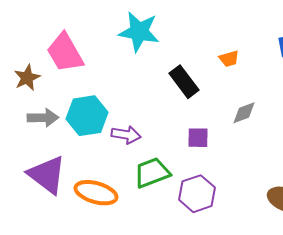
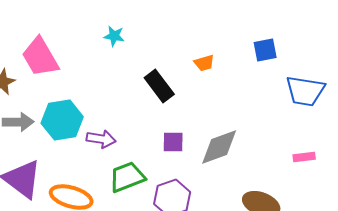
cyan star: (139, 32) -> (114, 36), size x0.5
gray diamond: (244, 113) -> (219, 147), moved, size x1.6

